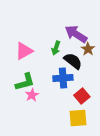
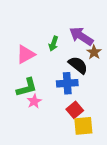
green arrow: (56, 48) -> (53, 44), moved
red square: (82, 96) -> (75, 110), moved

